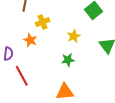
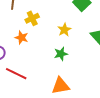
red line: (22, 76) -> (16, 74), turned -30

